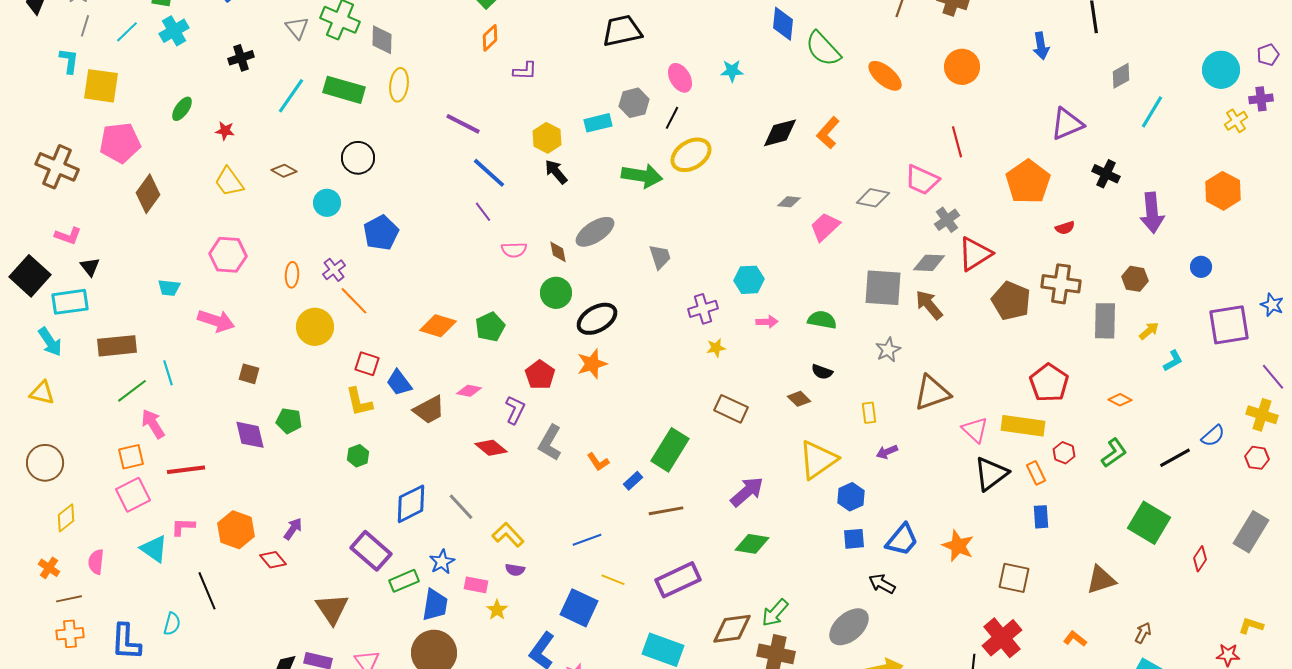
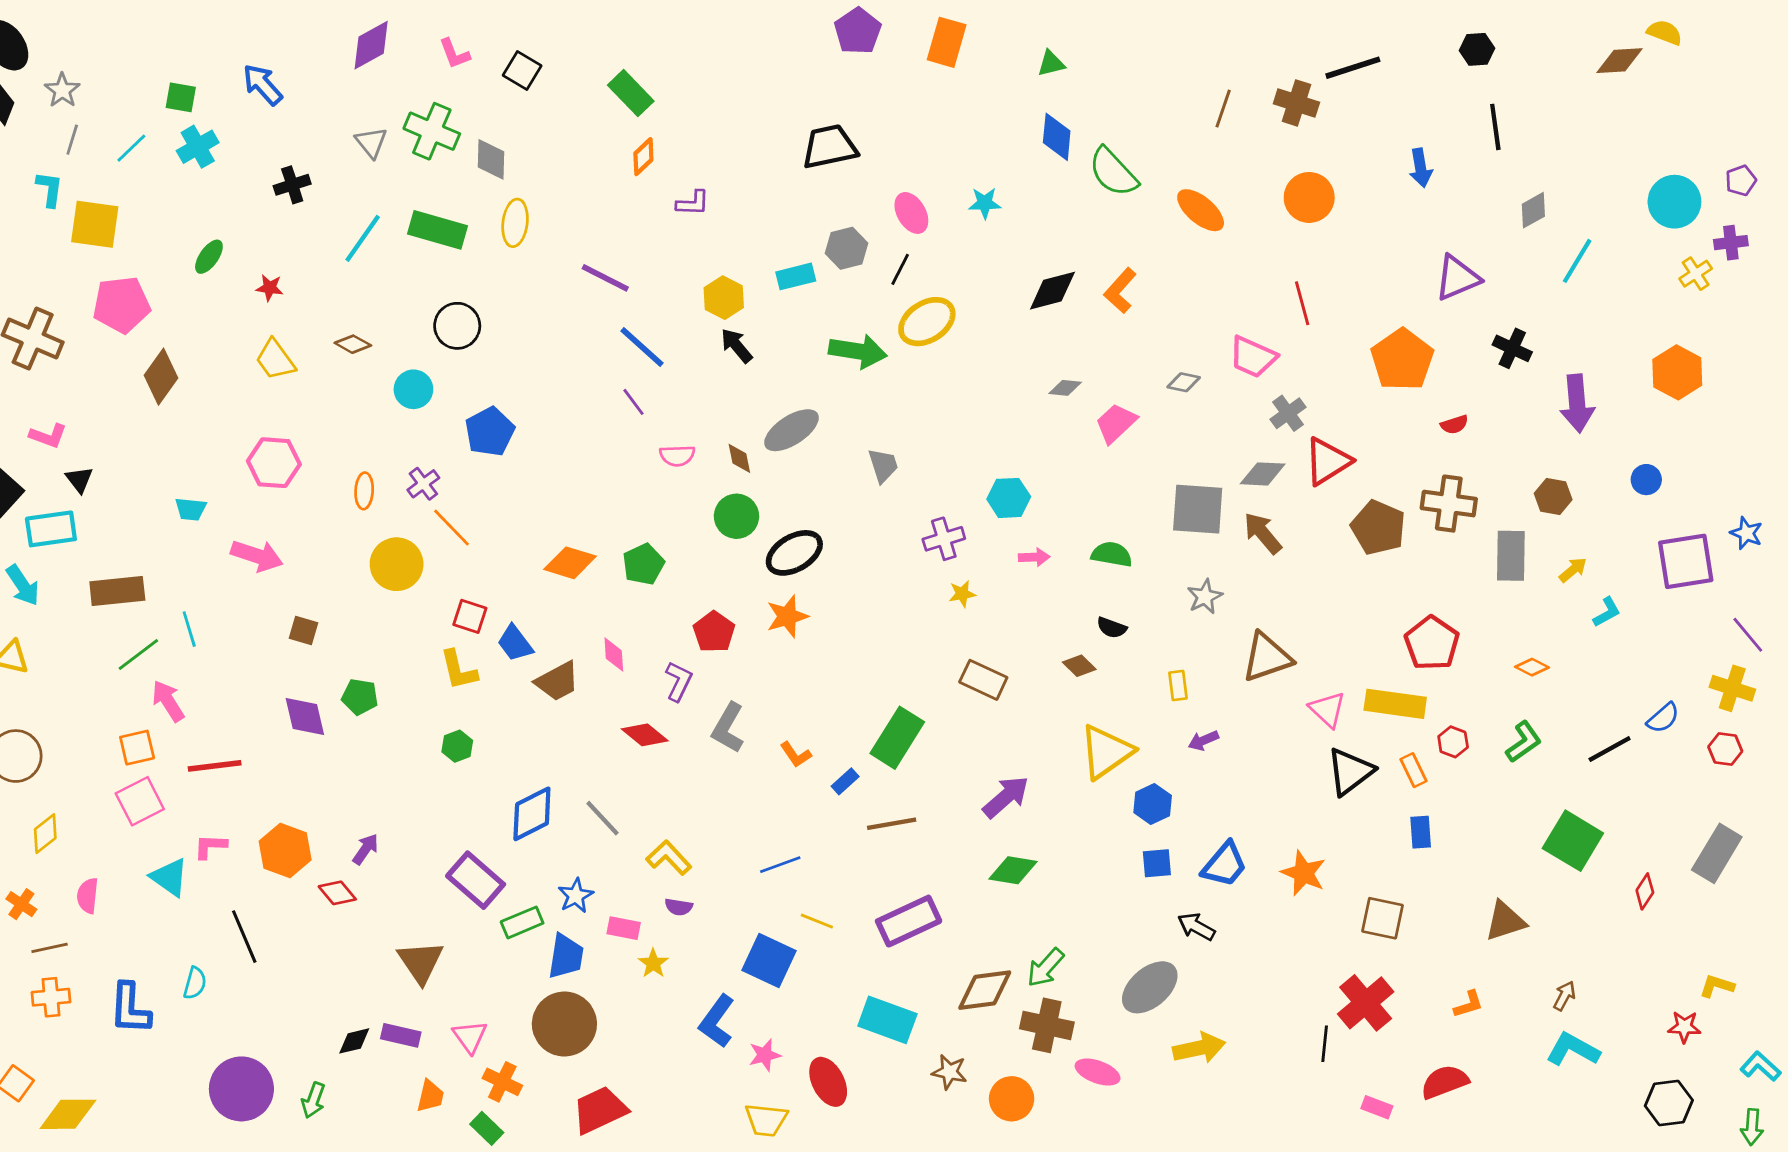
gray diamond: (873, 198) -> (1184, 382), size x0.7
pink diamond: (469, 391) -> (614, 654), turned 75
orange L-shape: (1075, 639) -> (1469, 1004), turned 125

